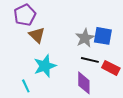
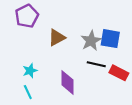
brown triangle: (37, 35) -> (57, 37), moved, turned 48
cyan star: (45, 66) -> (30, 71), moved, size x0.6
purple diamond: (84, 83) -> (67, 82), moved

